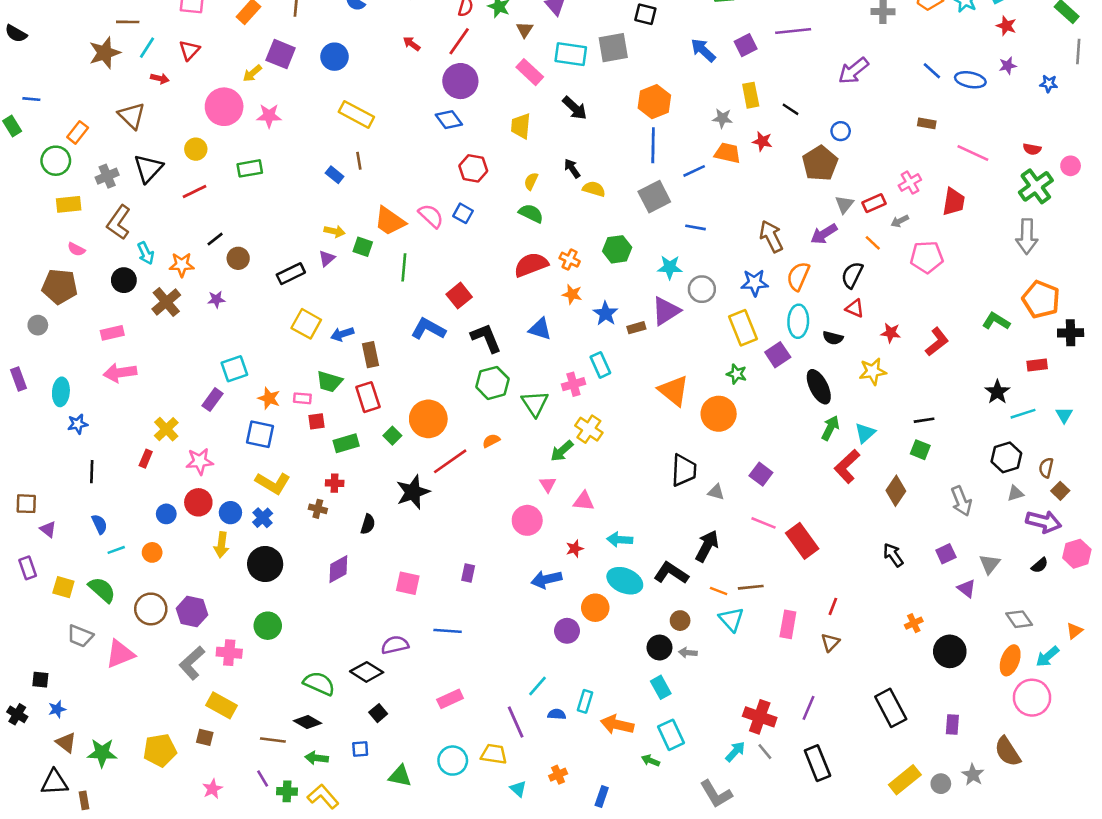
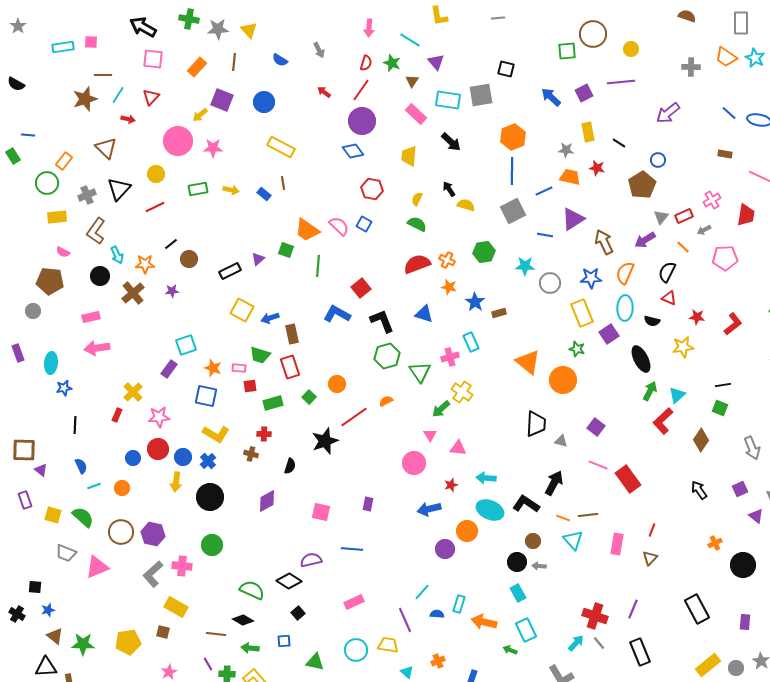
yellow arrow: (335, 231) -> (231, 190), moved
purple triangle: (666, 311) -> (573, 219), moved
orange circle: (428, 419) -> (337, 384), size x0.6
brown square: (26, 504) -> (24, 450), size x1.4

